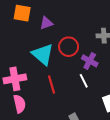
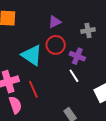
purple triangle: (46, 23) -> (55, 22), moved
red line: (51, 84) -> (33, 89), moved

